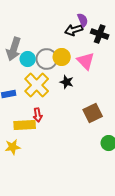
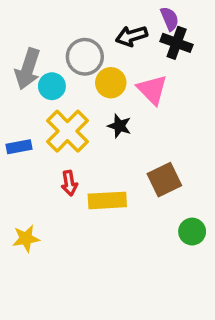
purple semicircle: (83, 20) -> (170, 19), moved
gray circle: (47, 59) -> (85, 57), moved
yellow rectangle: (25, 125) -> (107, 200), moved

